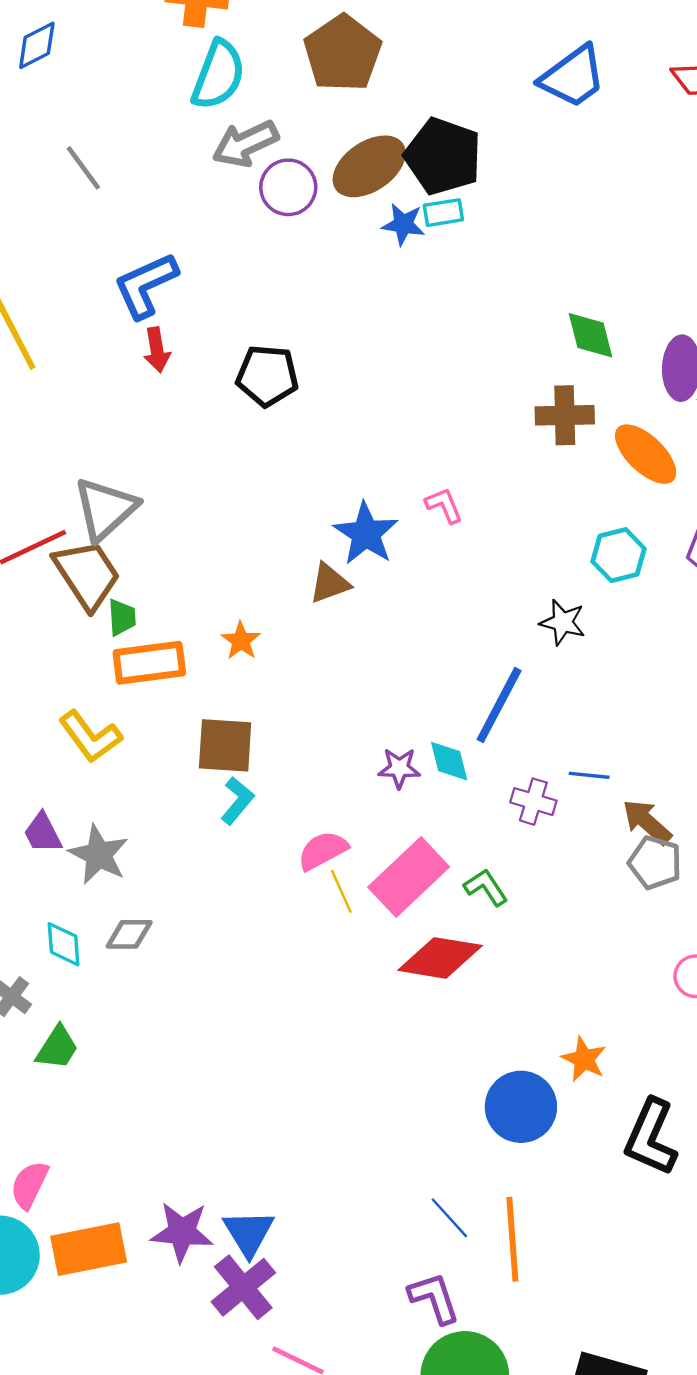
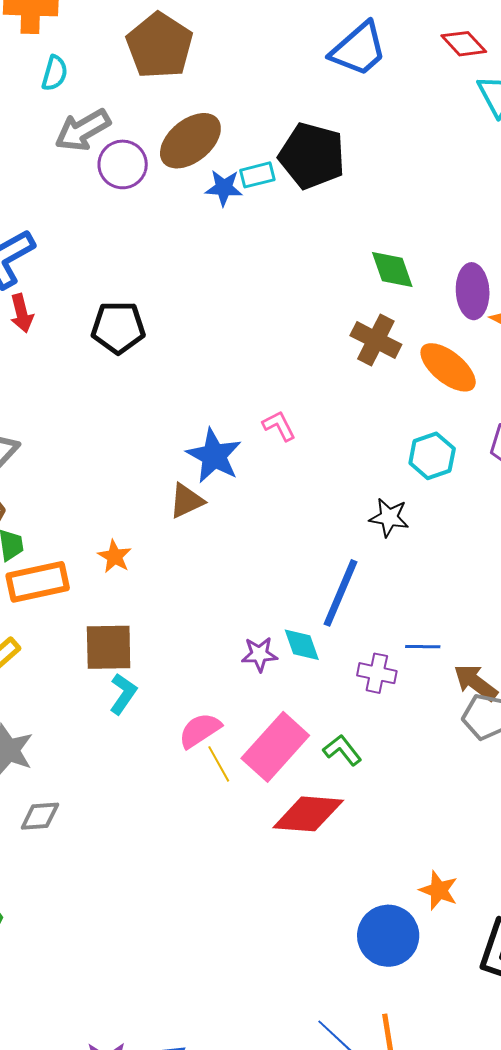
cyan semicircle: (218, 75) -> (55, 73), size x0.6
black pentagon: (443, 156) -> (312, 156), moved
brown cross: (565, 415) -> (376, 340), turned 33

